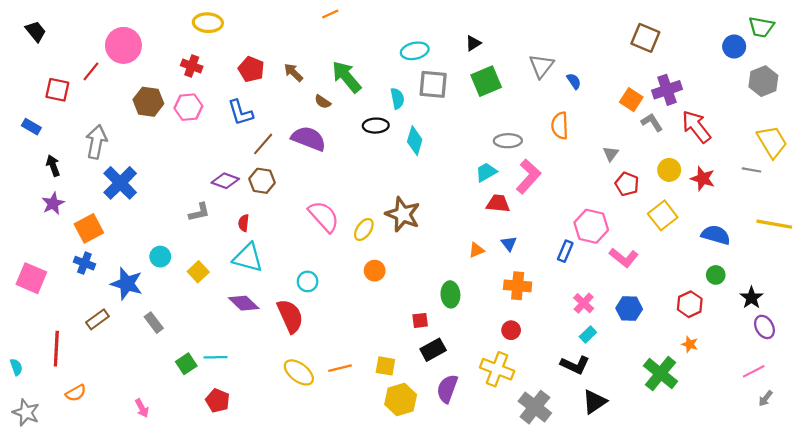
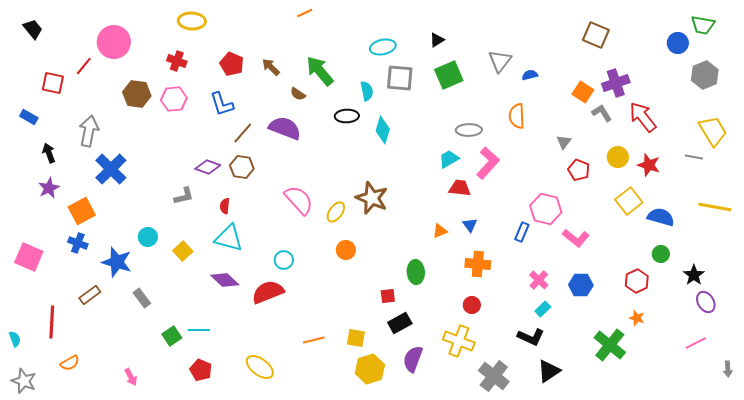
blue semicircle: (574, 81) -> (530, 75), turned -70
yellow square: (663, 215) -> (629, 201), moved
red semicircle: (290, 316) -> (268, 292), turned -88
yellow ellipse: (299, 372) -> (260, 367), moved
gray arrow: (766, 398) -> (728, 369), moved, turned -42

